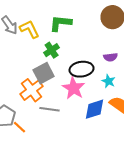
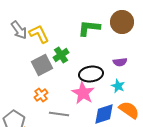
green L-shape: (61, 23) -> (89, 28), moved
gray square: (44, 73) -> (42, 65), moved
orange cross: (32, 90) -> (41, 95), size x0.6

